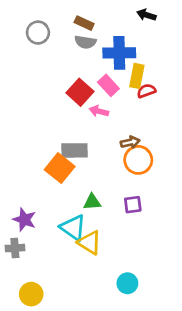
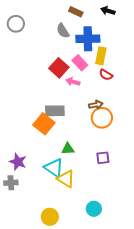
brown rectangle: (84, 23) -> (76, 12), moved
gray circle: (38, 33) -> (16, 24), moved
gray semicircle: (85, 42) -> (63, 31), turned 49
red semicircle: (146, 91) -> (106, 75), moved, turned -128
purple square: (133, 205) -> (103, 158), moved
yellow circle: (31, 294) -> (50, 217), moved

